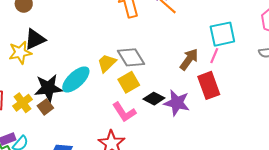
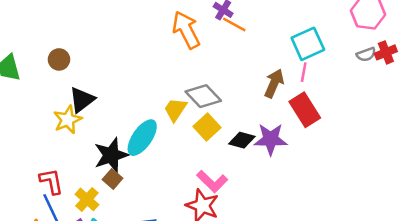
yellow cross: (23, 103) -> (87, 199), moved
pink L-shape: (124, 112) -> (212, 181), moved

